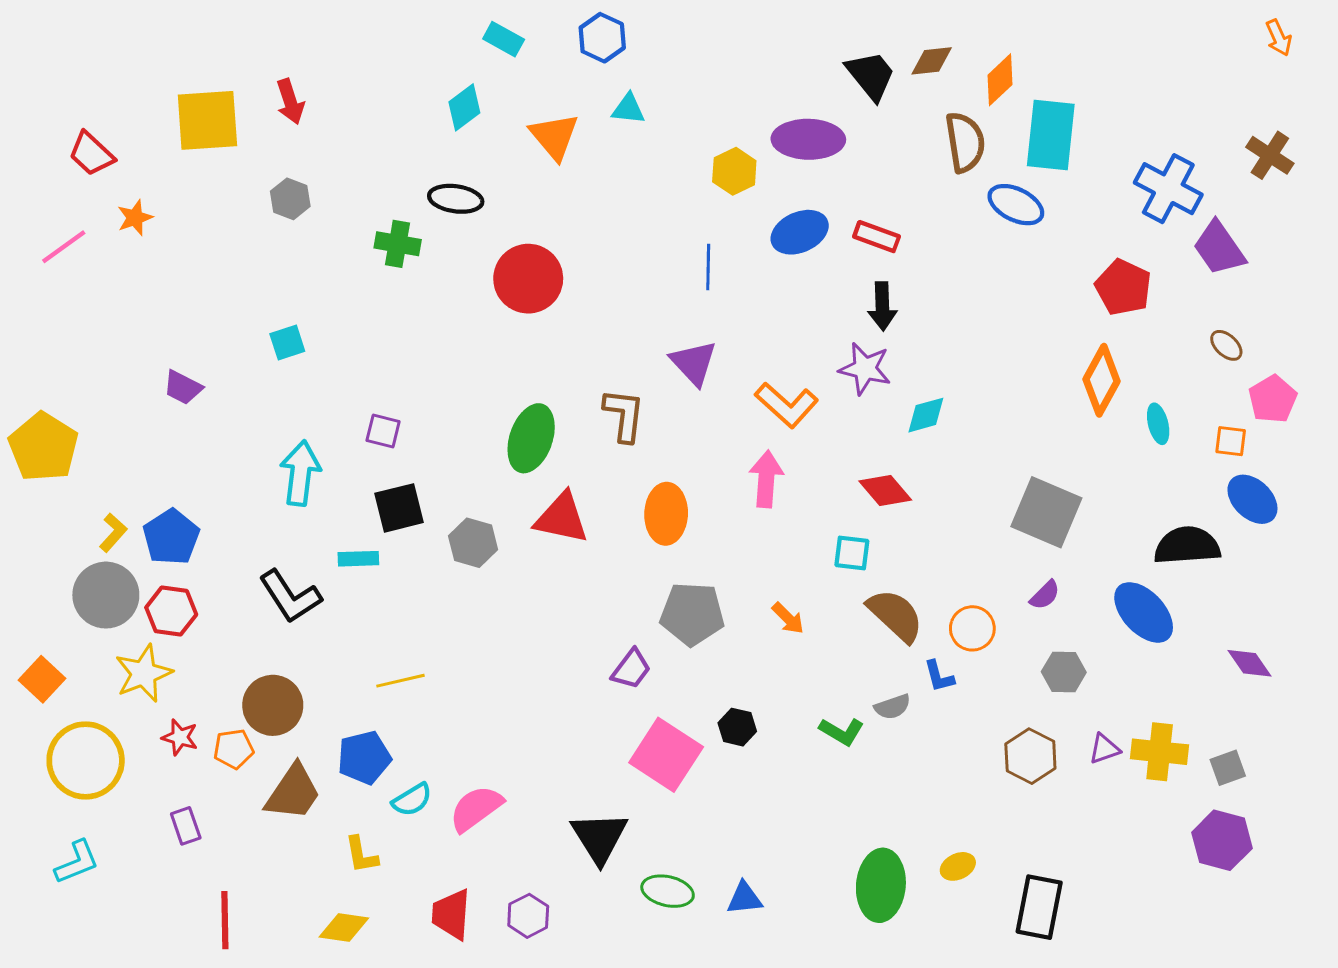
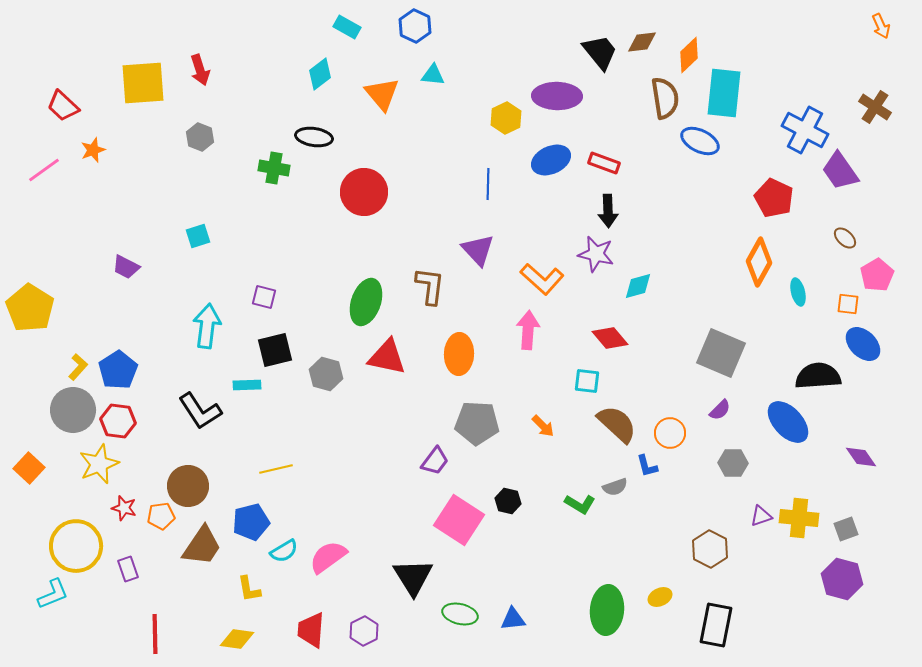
brown hexagon: (1030, 756) -> (710, 549), moved
yellow circle: (86, 760) -> (76, 546), moved

